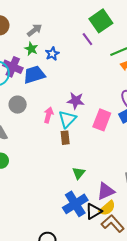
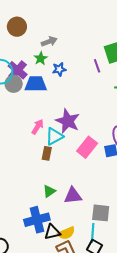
purple star: (76, 101) -> (68, 121), size x1.4
gray circle: (18, 105) -> (14, 84), moved
purple triangle: (106, 191) -> (73, 196), moved

